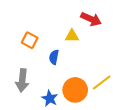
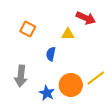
orange square: (30, 40) -> (28, 29), moved

